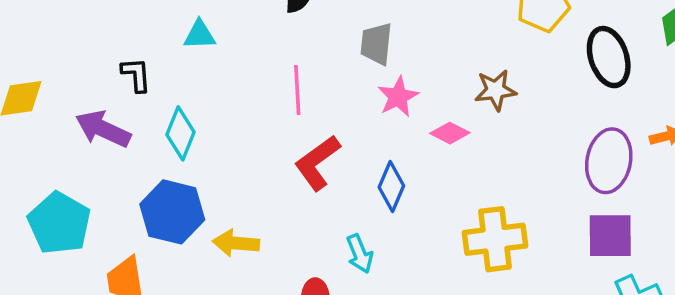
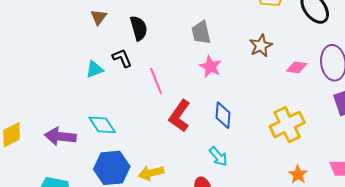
gray trapezoid: (376, 44) -> (201, 33), moved
black L-shape: (136, 75) -> (122, 58), moved
cyan diamond: (181, 133) -> (102, 125), turned -36
pink diamond: (450, 133) -> (297, 67), moved

